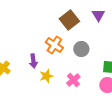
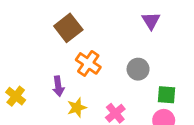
brown square: (69, 20) -> (68, 28), moved
gray circle: (81, 49) -> (138, 69), moved

